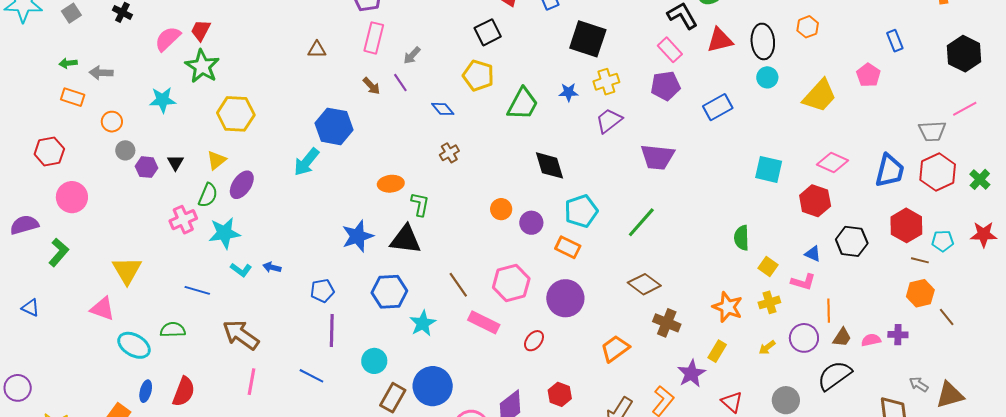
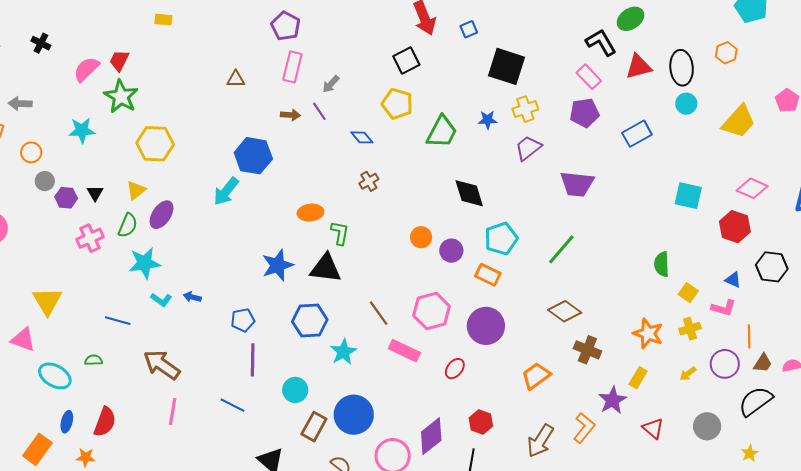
brown arrow: (371, 86) -> (290, 115), turned -42
pink cross: (183, 220) -> (90, 238), moved
green semicircle: (173, 330) -> (94, 360), size x0.7

